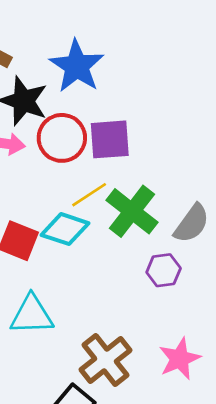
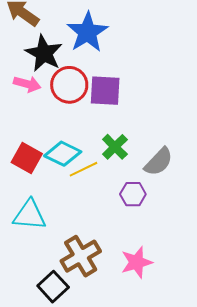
yellow line: (89, 195) -> (83, 169), moved
green cross: (132, 211) -> (115, 147), size x0.7

